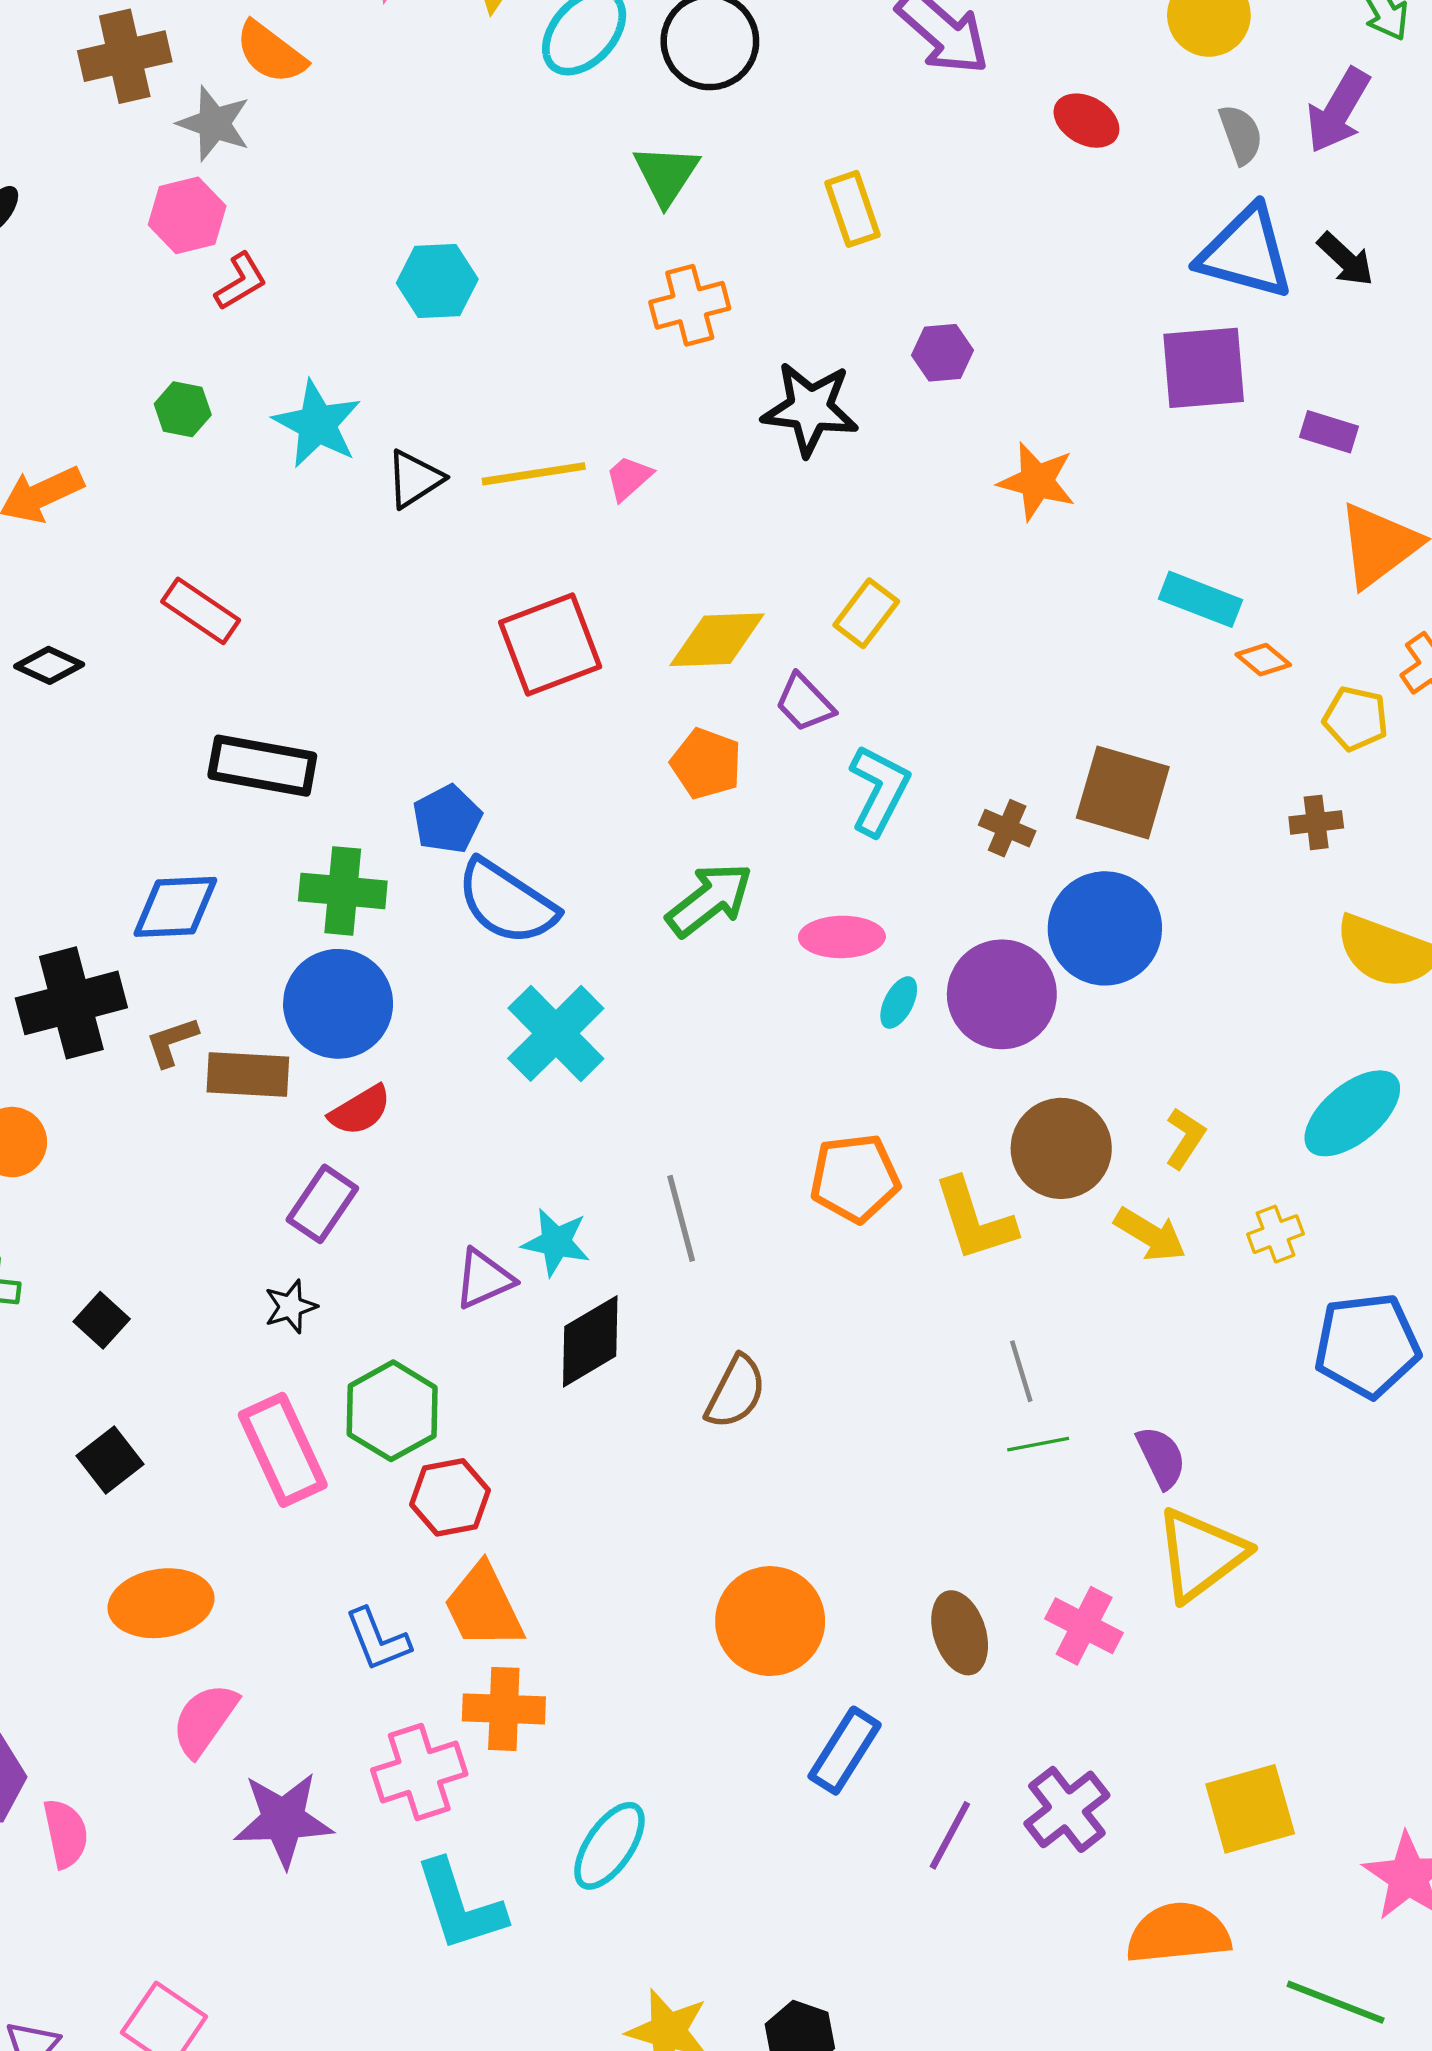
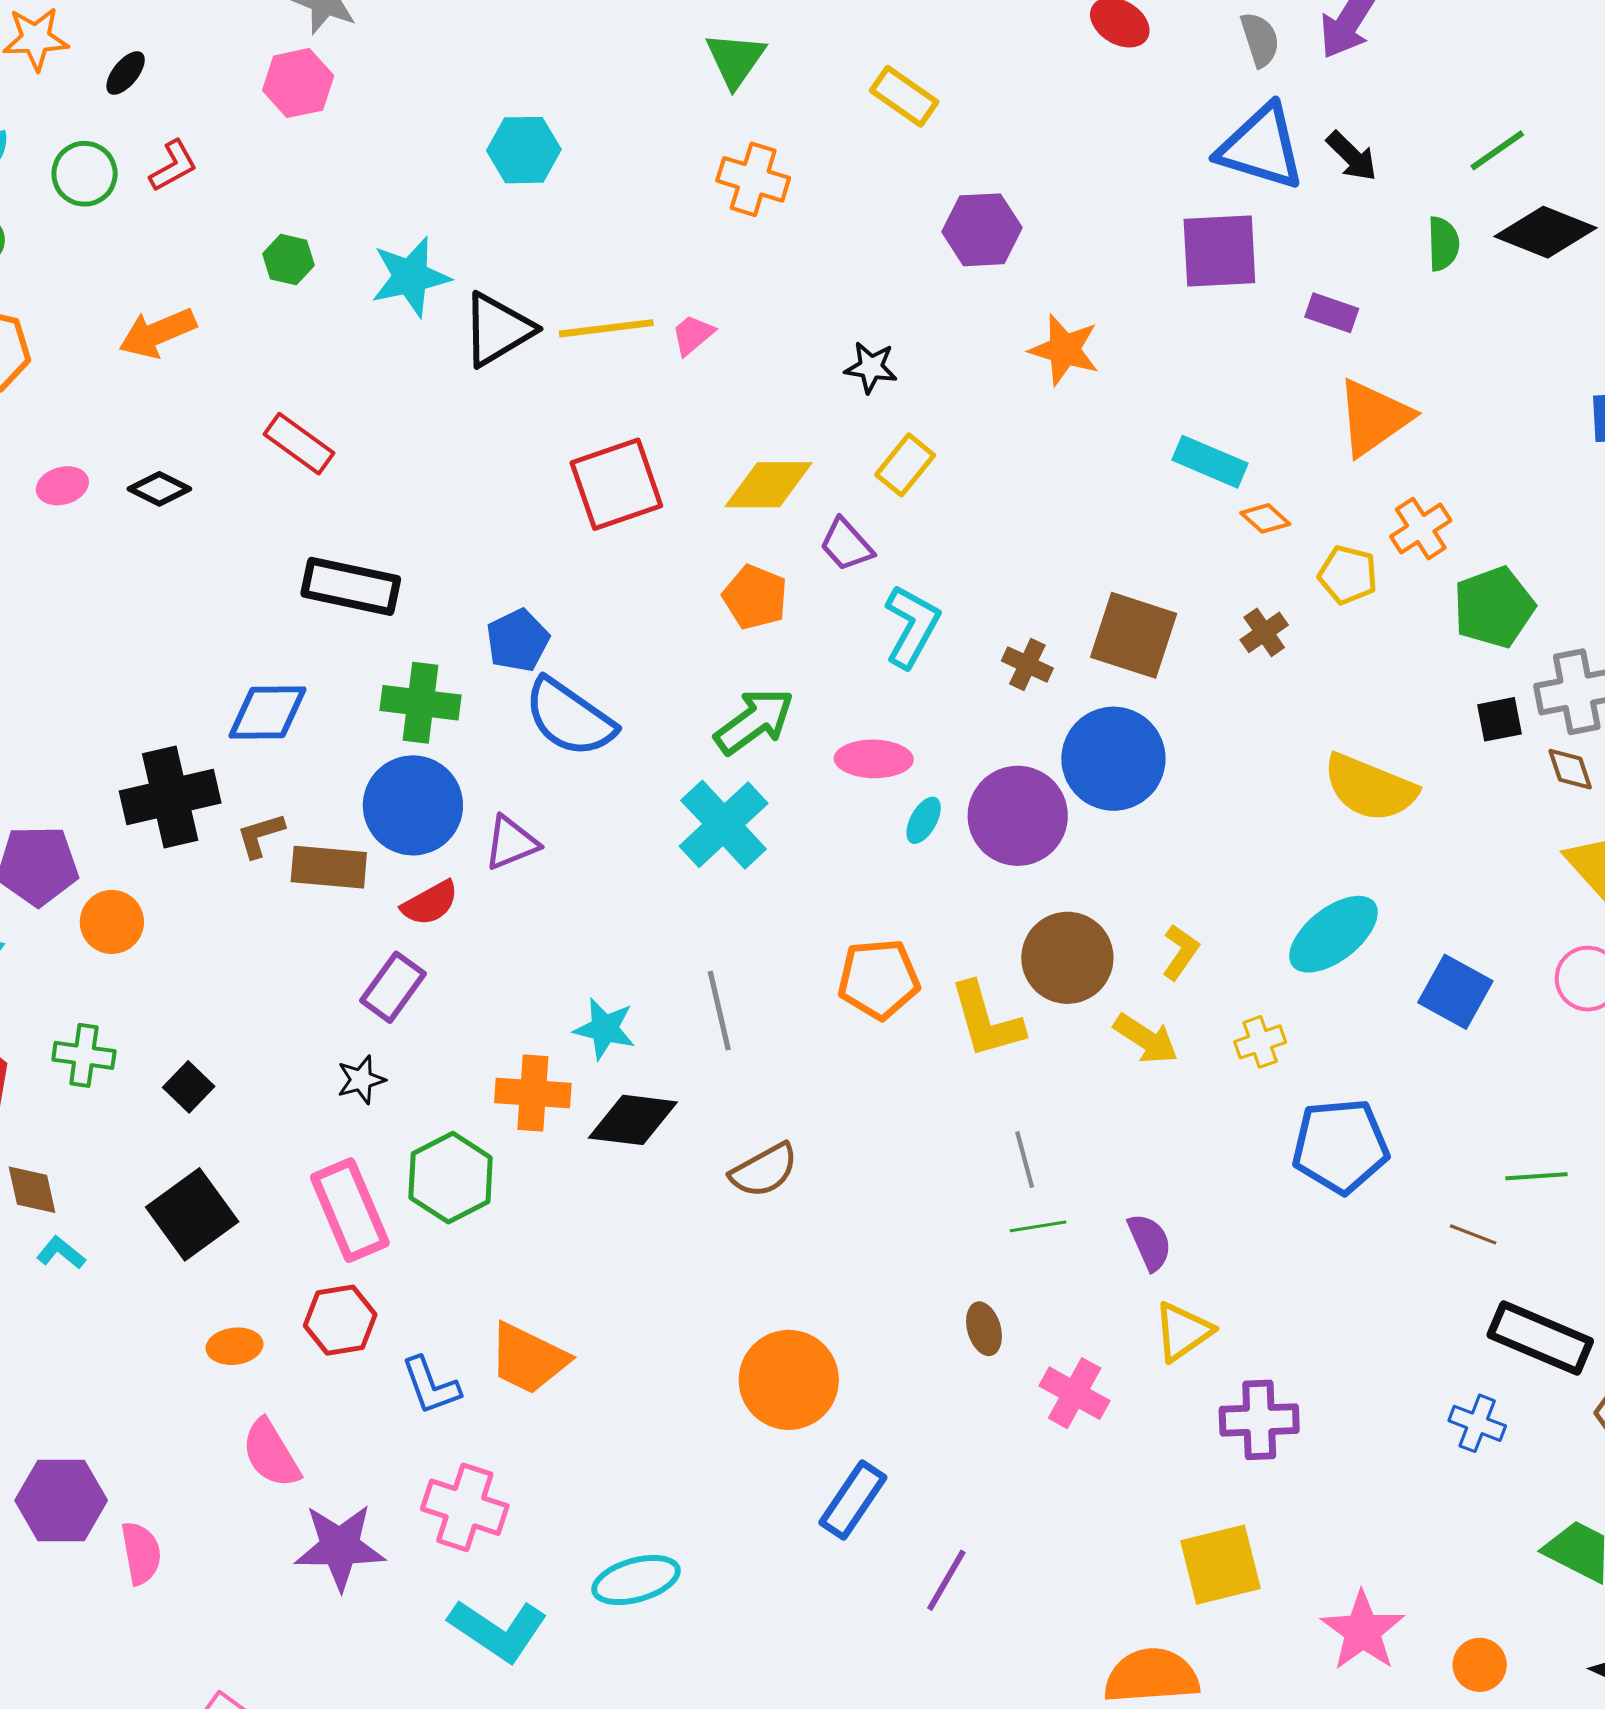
yellow rectangle: (852, 209) -> (904, 96), turned -38
red L-shape: (241, 281) -> (173, 166), moved
orange cross: (690, 305) -> (753, 179), turned 30
purple hexagon: (942, 353) -> (982, 230), size x1.4
black star: (810, 409) -> (871, 367), moved, size x0.6
cyan star: (317, 424) -> (411, 277), turned 30
black triangle: (414, 479) -> (498, 330), size x1.4
brown cross: (1316, 822) -> (1264, 632), moved, turned -30
cyan cross: (556, 1033) -> (724, 825), moved
purple triangle: (484, 1279) -> (511, 843), moved
black diamond: (590, 1341) -> (633, 1120), turned 36
brown semicircle: (736, 1392) -> (764, 1170), turned 32
black square: (110, 1460) -> (192, 1214), size x1.5
red hexagon: (450, 1497) -> (340, 1320), moved
yellow triangle: (1201, 1554) -> (1183, 1332), size x0.7
orange ellipse: (161, 1603) -> (235, 1346), size x0.6
orange trapezoid: (484, 1607) -> (528, 1359), turned -40
brown ellipse: (960, 1633) -> (984, 1329), moved, size x0.7
orange cross: (504, 1709) -> (533, 1093), moved
pink semicircle: (205, 1720) -> (271, 1454), turned -68
pink cross: (419, 1772) -> (465, 1507), turned 34
purple cross: (1067, 1809) -> (1259, 1420), moved, turned 34
cyan ellipse: (609, 1846) -> (636, 1580), turned 38
cyan L-shape: (460, 1906) -> (498, 1630), turned -40

